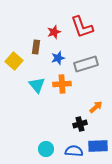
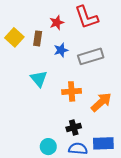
yellow square: (14, 61) -> (14, 37), moved
orange cross: (62, 84) -> (72, 91), moved
orange arrow: (96, 107) -> (101, 102), size x1.5
black cross: (80, 124) -> (74, 127), moved

